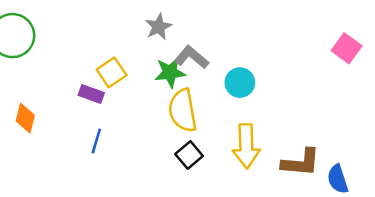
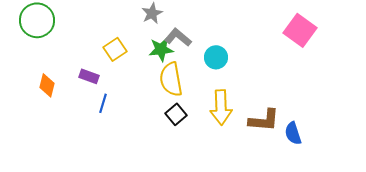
pink square: (347, 48) -> (300, 30), size x1.4
purple rectangle: (91, 94) -> (89, 76), moved

